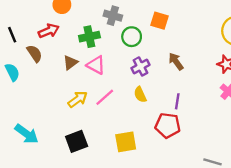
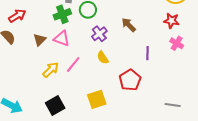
green cross: (89, 37) -> (62, 14), moved
purple line: (177, 101) -> (147, 53), moved
red pentagon: (168, 125) -> (130, 80), turned -30

